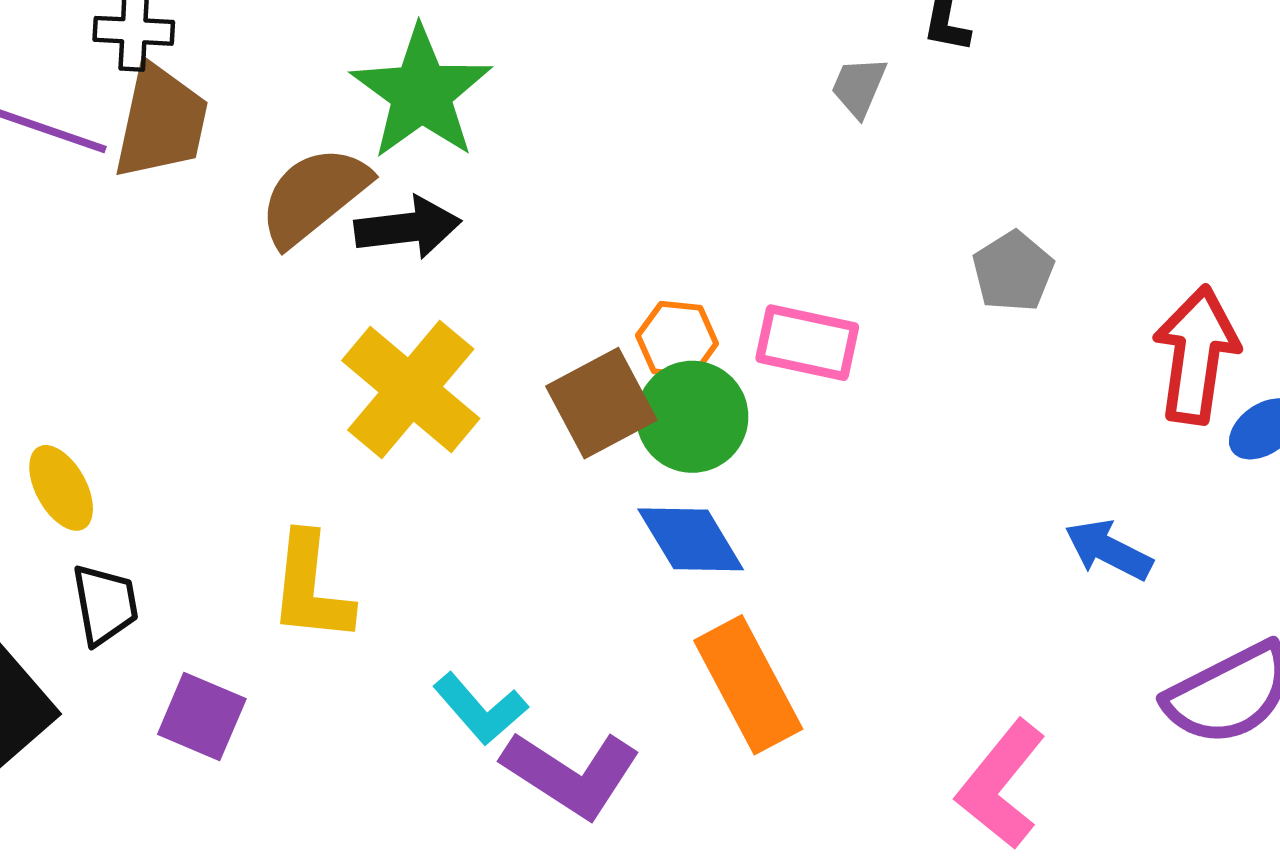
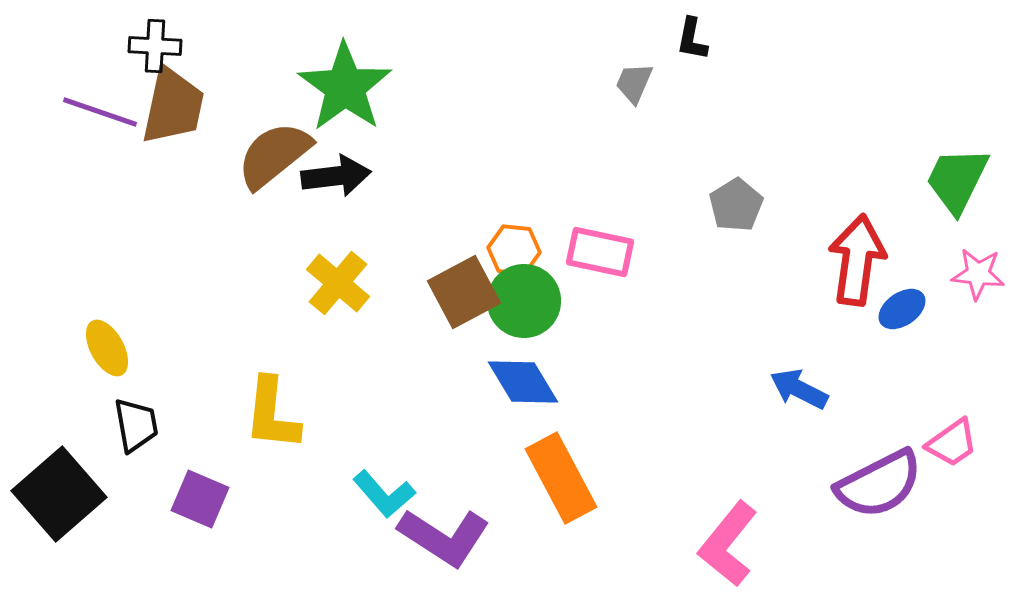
yellow cross: (411, 390) -> (338, 283), size x0.7

